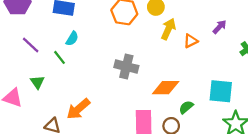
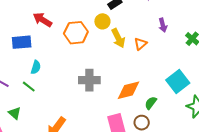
purple arrow: (220, 27) -> (163, 25), turned 136
yellow arrow: (168, 29) -> (118, 38), turned 144
cyan square: (221, 91) -> (178, 81), turned -30

